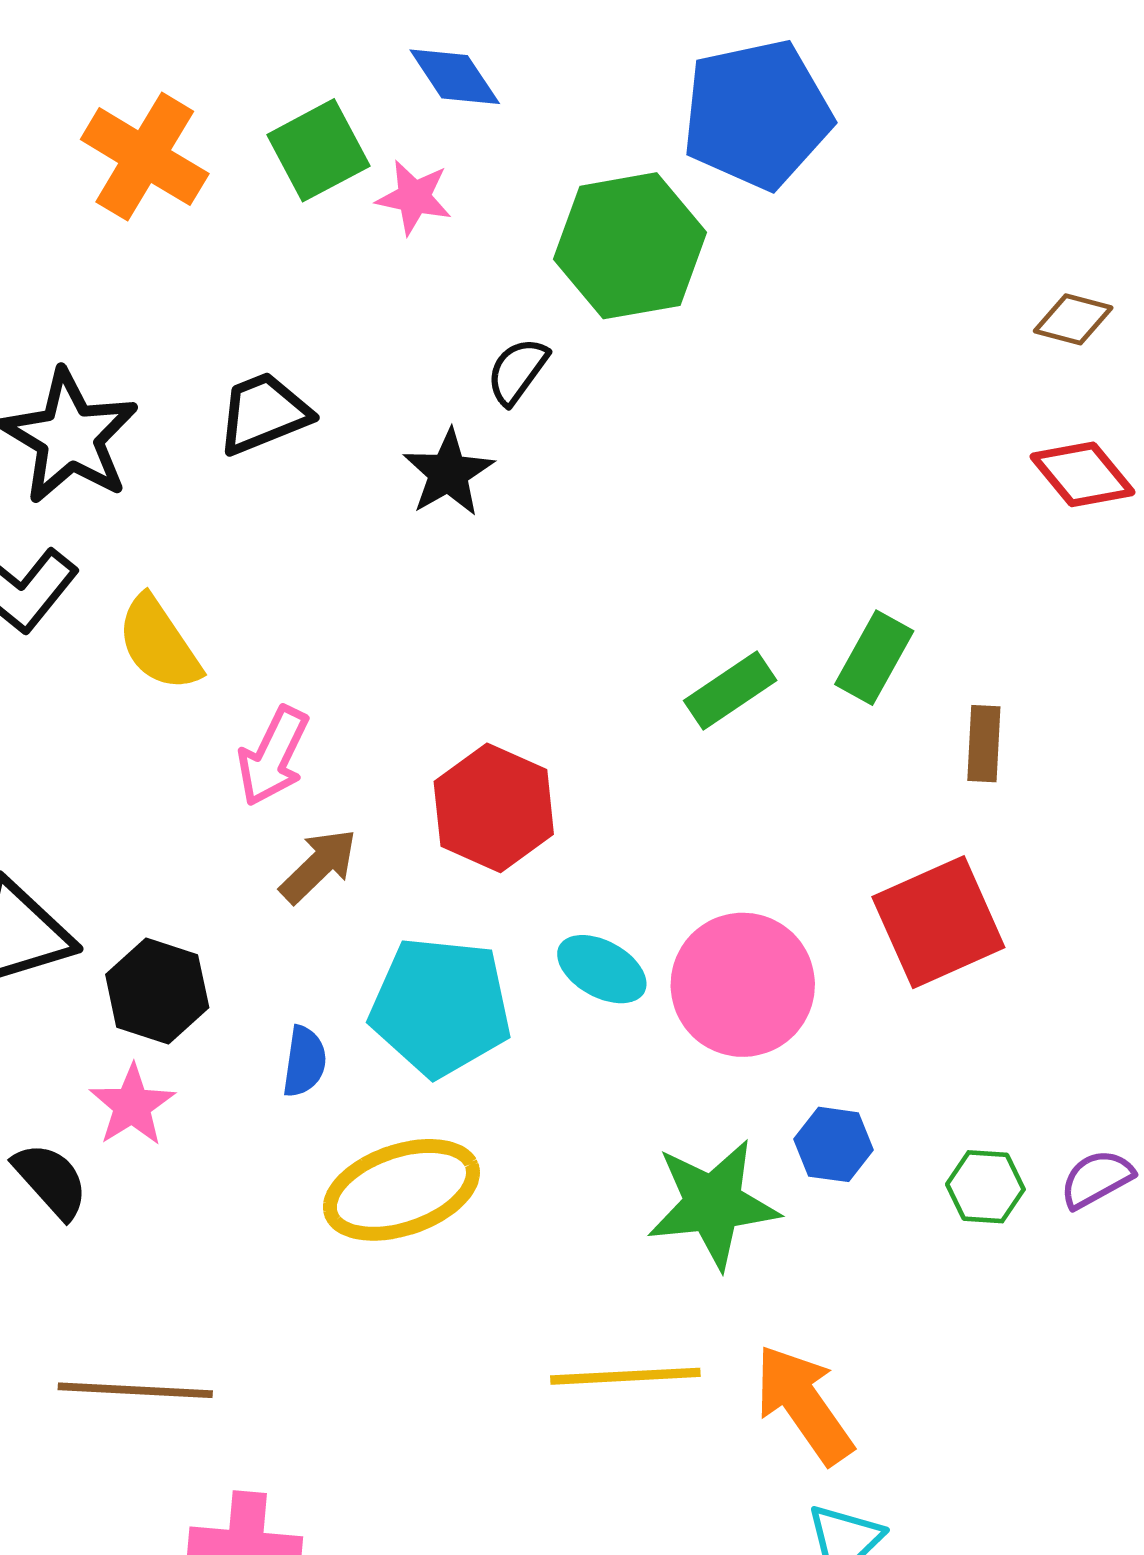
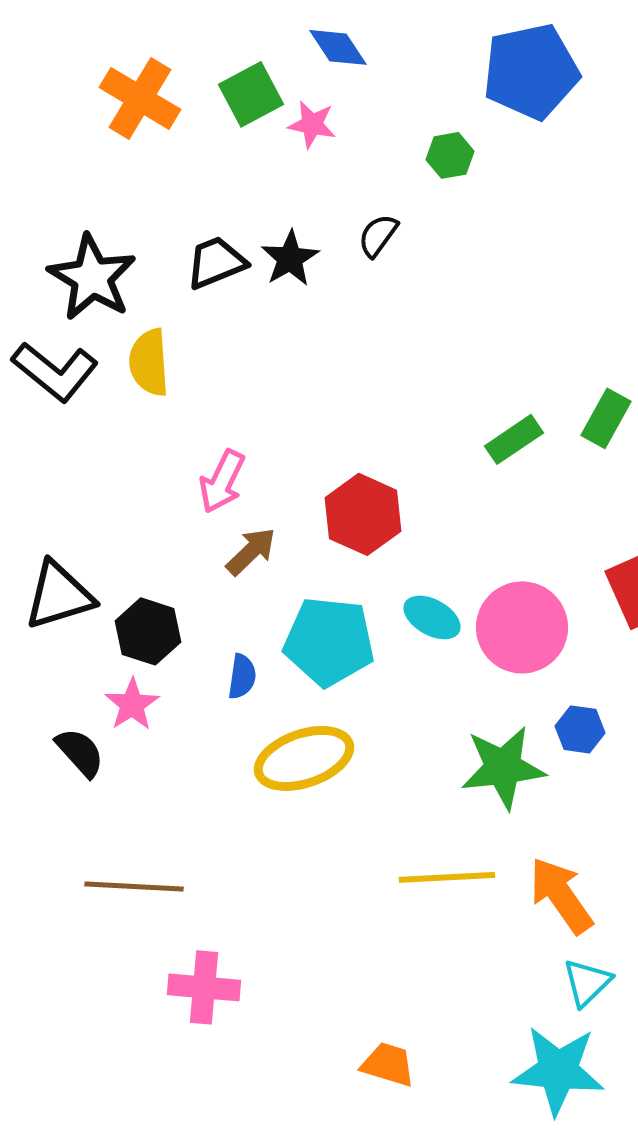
green hexagon: (630, 246) -> (450, 155), size x0.5
black star: (448, 473) -> (290, 258), moved
yellow semicircle: (159, 643) -> (149, 362), moved, turned 30

